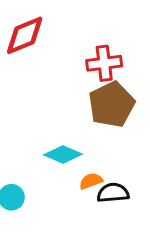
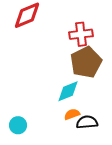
cyan diamond: (63, 155) -> (68, 91), moved, turned -45

